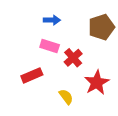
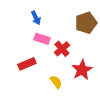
blue arrow: (52, 20) -> (36, 18), moved, turned 64

